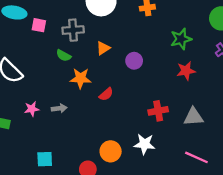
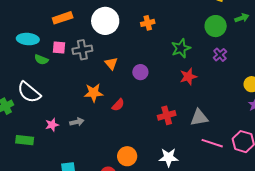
pink square: (39, 25) -> (59, 47), moved
orange triangle: (103, 48) -> (111, 63), turned -32
green semicircle: (64, 56) -> (41, 60), moved
white star: (144, 144) -> (169, 157), moved
pink line: (196, 157) -> (212, 143), moved

